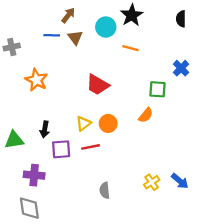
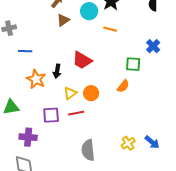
blue line: (52, 35) -> (25, 51), moved
brown triangle: (75, 38) -> (63, 20), turned 32
orange star: (36, 80) -> (36, 79), moved
black arrow: (45, 129) -> (57, 71), moved
gray semicircle: (105, 190) -> (88, 150), size x1.5

